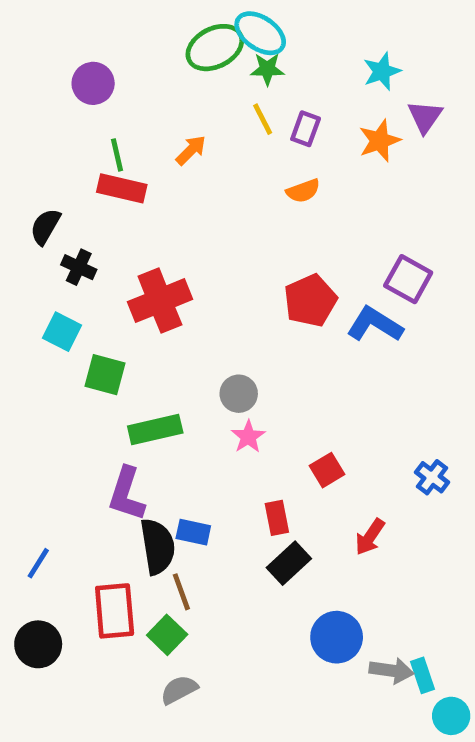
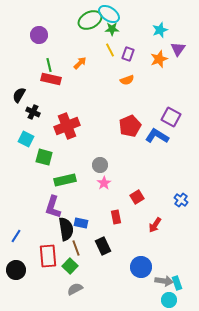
black rectangle: (289, 563) -> (103, 246), moved, turned -72
cyan circle: (451, 716) -> (169, 300), moved

